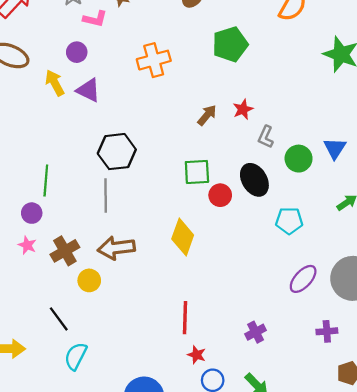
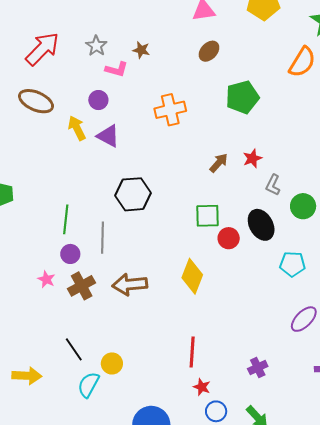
gray line: (106, 196) -> (102, 238), moved
purple circle: (32, 213) -> (70, 254), moved
yellow circle: (89, 280) -> (112, 363), moved

